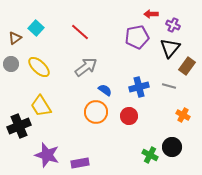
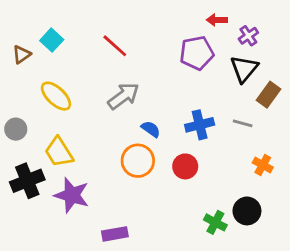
purple cross: (173, 25) -> (248, 36), turned 32
gray circle: (11, 64) -> (16, 129), moved
purple star: (47, 155) -> (72, 195), moved

